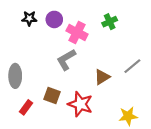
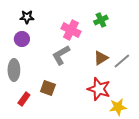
purple circle: (54, 19) -> (22, 39), moved
brown triangle: (102, 77) -> (101, 58), moved
red star: (80, 104) -> (99, 89), moved

